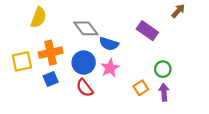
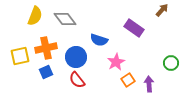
gray diamond: (86, 28) -> (65, 19), moved
pink star: (110, 68) -> (116, 62), moved
green circle: (163, 69) -> (171, 63), moved

